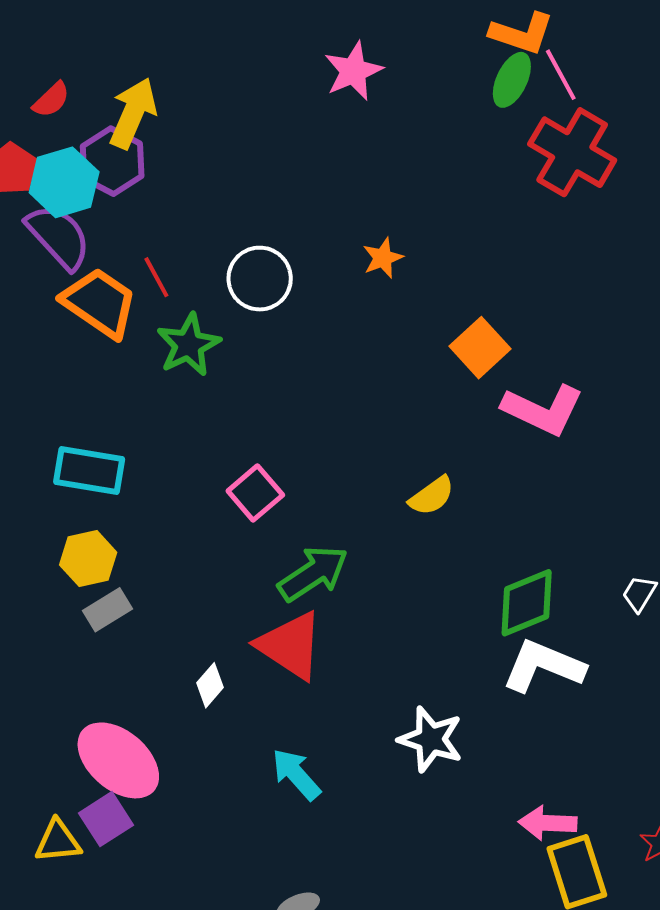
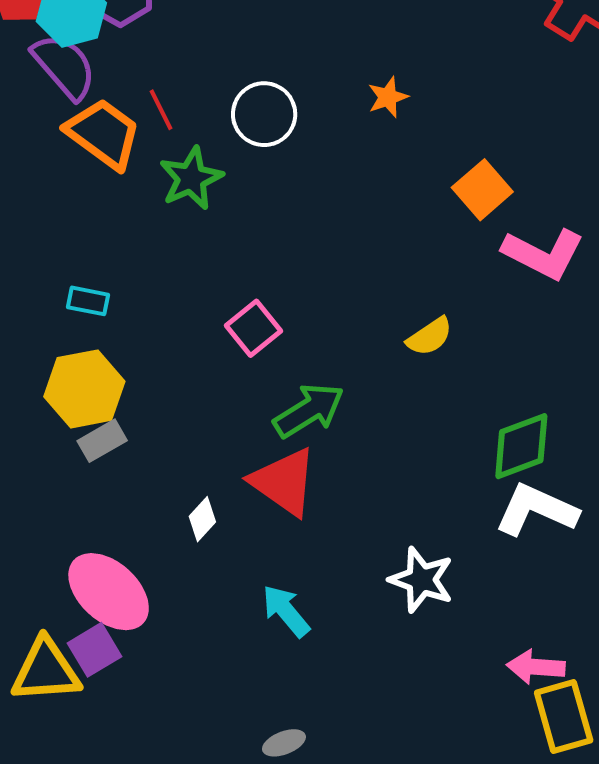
cyan rectangle: (89, 470) -> (88, 301), size x0.6
yellow hexagon: (88, 559) -> (84, 389), size x1.4
yellow triangle: (58, 841) -> (46, 671), size x1.5

